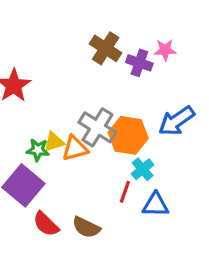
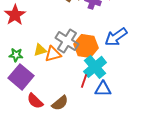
green star: (38, 150) -> (16, 55), moved
cyan cross: (143, 169) -> (95, 67), size x1.6
brown semicircle: (86, 227) -> (60, 103), turned -66

